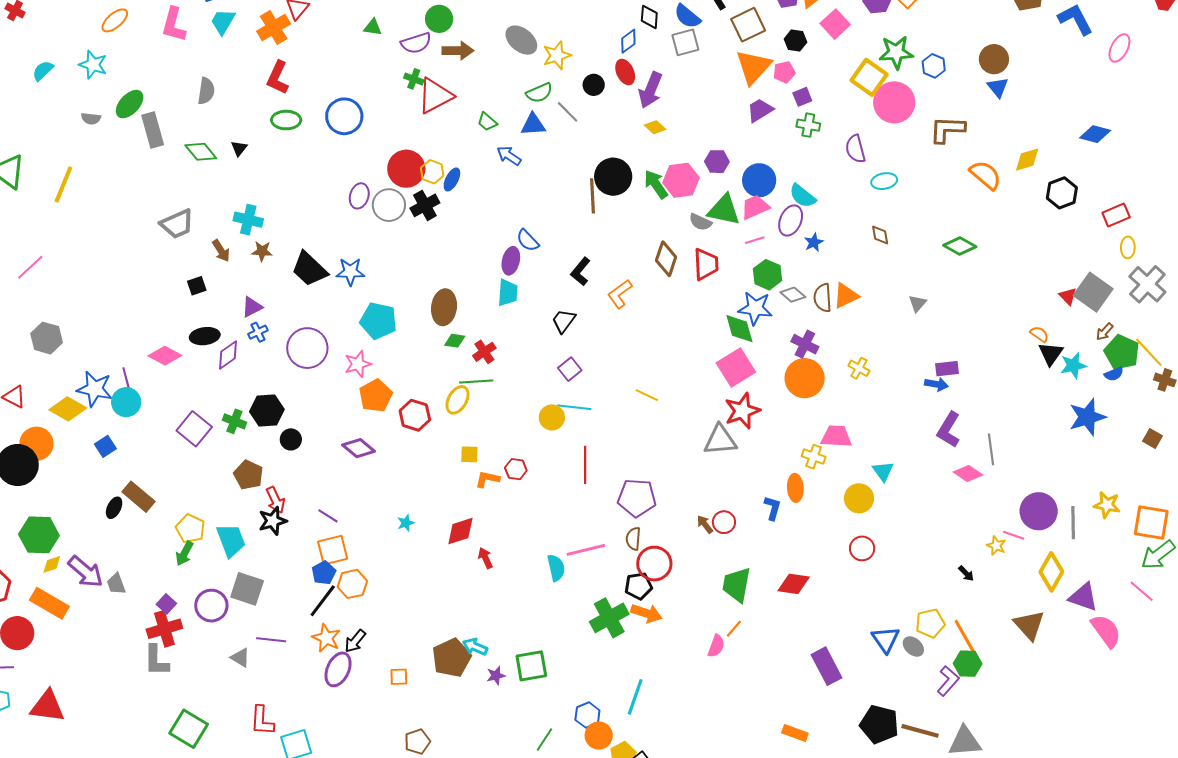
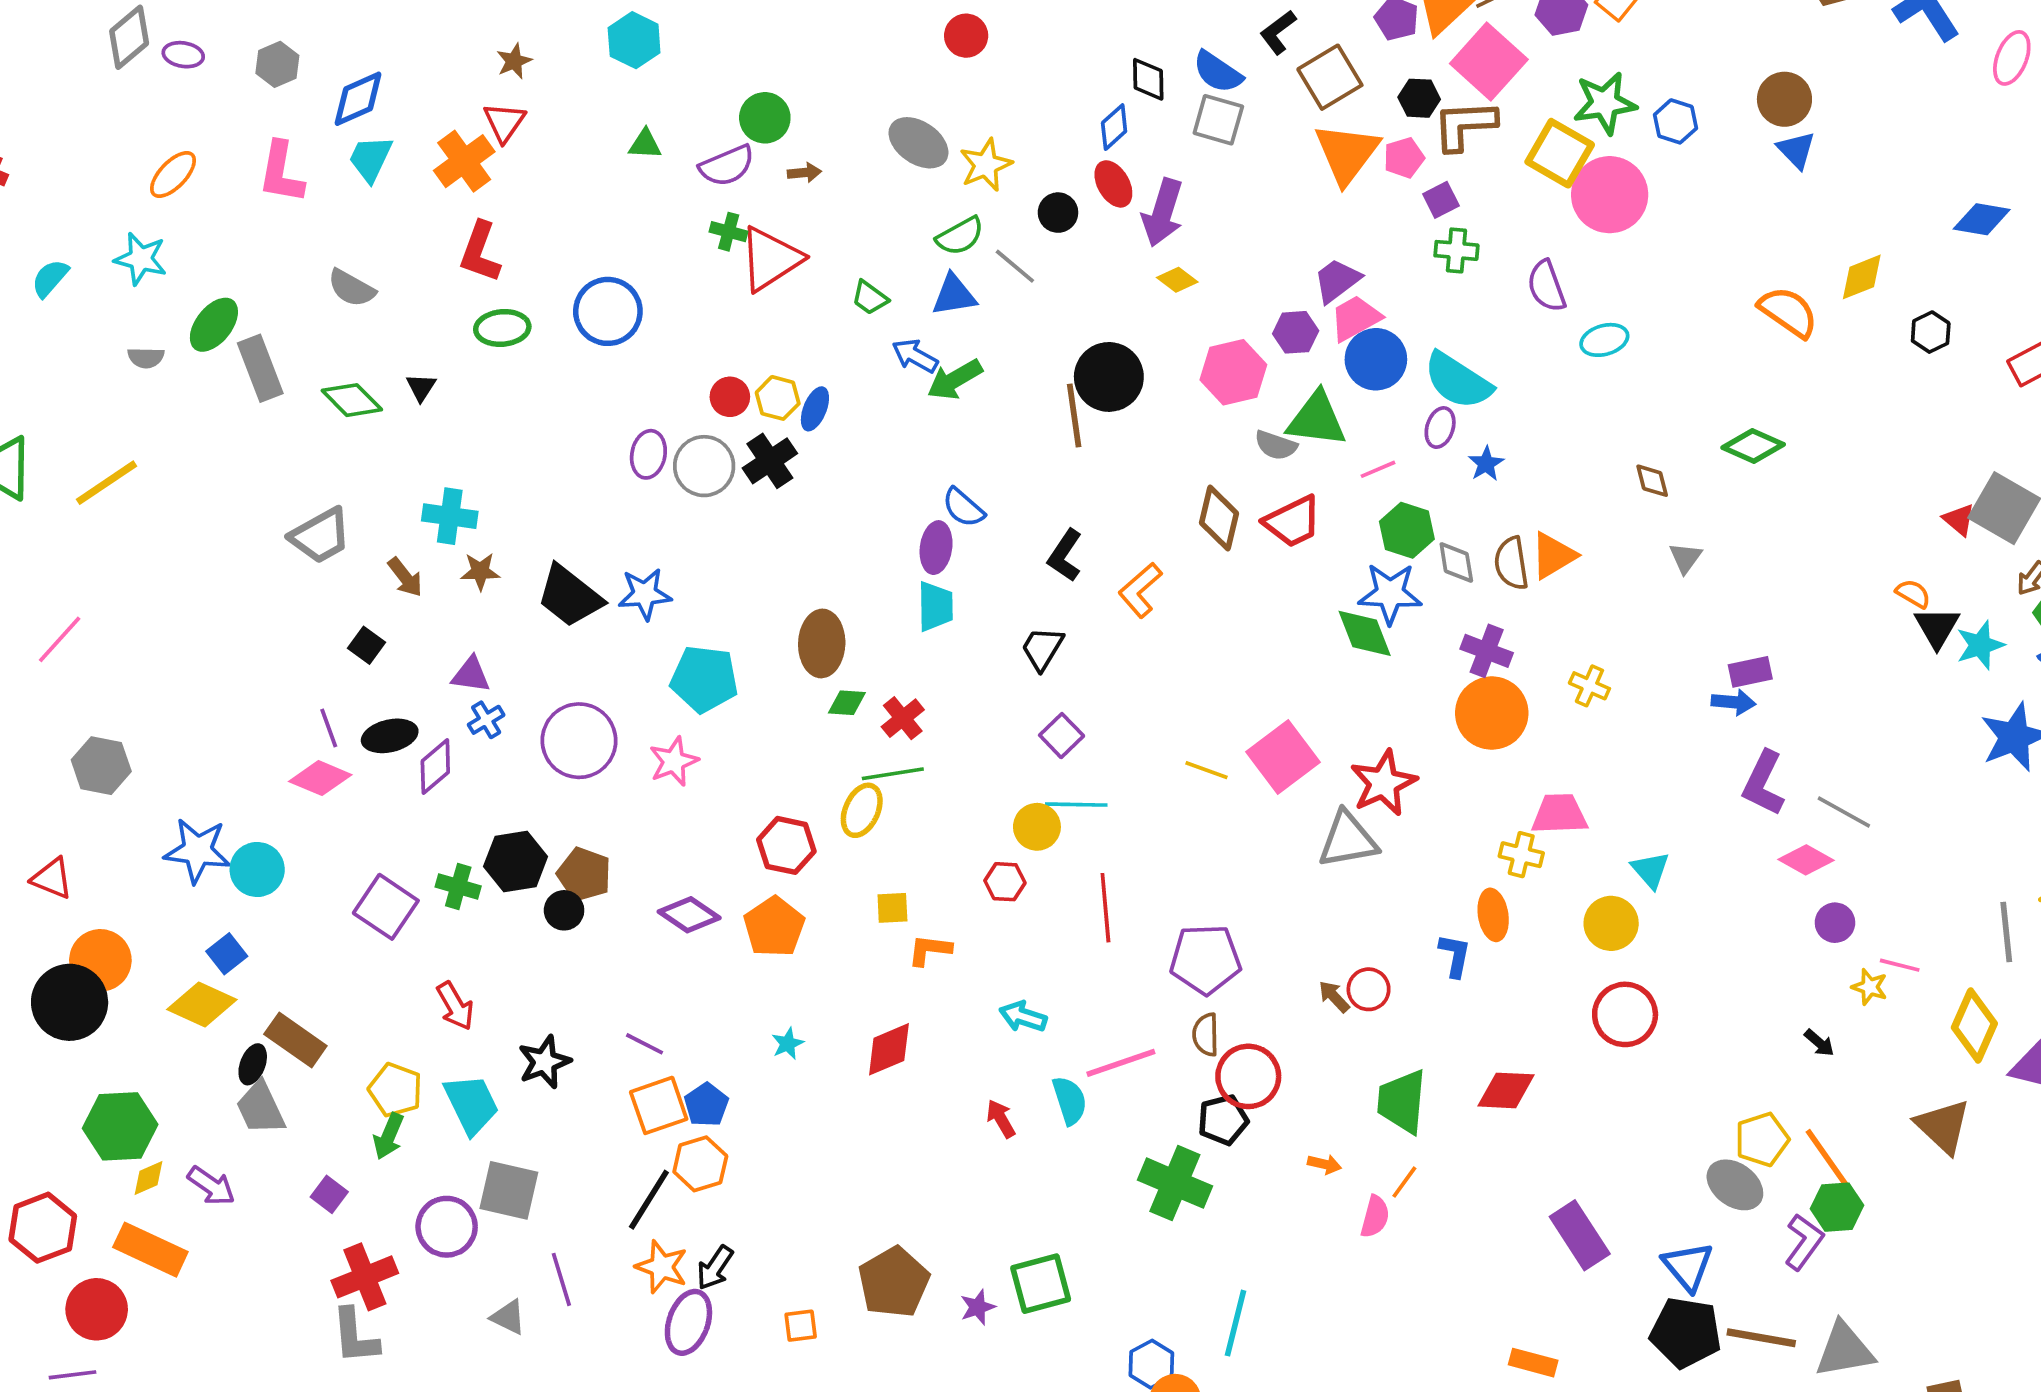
pink square: (835, 24) -> (1489, 61), size x1.4
gray square: (685, 42) -> (1218, 120), turned 36
brown arrow: (458, 51) -> (804, 173), size x0.6
gray semicircle: (206, 91) -> (352, 288), turned 116
purple trapezoid: (760, 110) -> (1337, 281), moved
brown L-shape: (947, 129) -> (1465, 125), moved
red circle: (406, 169) -> (730, 397), size x0.6
green arrow: (656, 184) -> (955, 380), moved, turned -80
yellow line: (63, 185) -> (107, 483), turned 39
black hexagon: (1062, 193) -> (1931, 332), size x0.7
cyan semicircle: (803, 196) -> (1458, 381), size x1.4
pink trapezoid: (755, 207) -> (1355, 318), moved
purple ellipse: (791, 220) -> (1440, 428), size x0.7
brown diamond: (880, 235) -> (1652, 481), moved
red trapezoid: (706, 264) -> (1293, 522), turned 72
black square: (197, 286) -> (367, 645), turned -30
gray diamond: (793, 295) -> (1456, 563), turned 45
purple triangle: (252, 307) -> (471, 675), turned 40
pink square: (736, 368) -> (1283, 757), moved
purple line: (126, 378) -> (329, 728), moved
orange pentagon: (376, 396) -> (774, 927), moved
yellow diamond: (68, 409) -> (202, 1005), moved
gray line: (991, 449) -> (1844, 812), turned -48
red hexagon: (516, 469) -> (1005, 882), moved
brown pentagon: (248, 475) -> (584, 874), moved
red arrow: (275, 500) -> (455, 1006), moved
purple circle: (1039, 511) -> (1835, 923), moved, size x0.6
red circle: (862, 548) -> (1625, 1014), size x1.4
red arrow: (485, 558) -> (1001, 1119), moved
purple arrow: (86, 572) -> (211, 1186), size x0.7
blue pentagon: (324, 573) -> (706, 1105), moved
gray trapezoid: (116, 584) -> (260, 1108), moved, size x1.4
purple square: (166, 604) -> (329, 1194), moved
orange arrow: (646, 613) -> (1324, 1164), moved, size x0.6
green cross: (609, 618) -> (1175, 1183), turned -33
blue triangle: (886, 639) -> (1688, 1266), moved
purple line: (271, 640) -> (561, 1279), turned 72
cyan arrow: (475, 647) -> (1023, 1017), moved
gray ellipse: (913, 647) -> (1735, 1185), size x1.4

